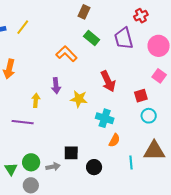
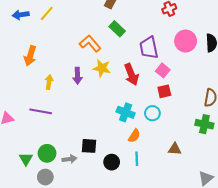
purple trapezoid: (124, 38) -> (149, 48), moved
pink square: (159, 76) -> (163, 70), moved
yellow star: (79, 99) -> (102, 68), moved
yellow arrow: (36, 100) -> (49, 82), moved
cyan circle: (149, 116) -> (152, 113), moved
brown triangle: (154, 151) -> (175, 149), size x0.6
cyan line: (131, 163) -> (137, 159), moved

